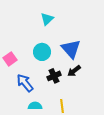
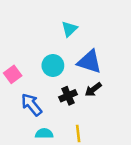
cyan triangle: (47, 19) -> (69, 29), moved
blue triangle: (71, 49) -> (89, 62), turned -30

